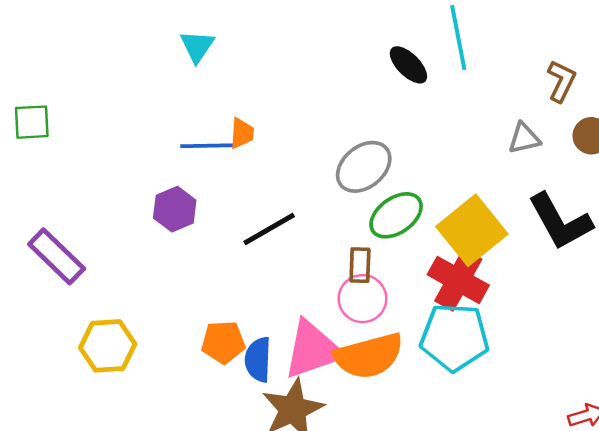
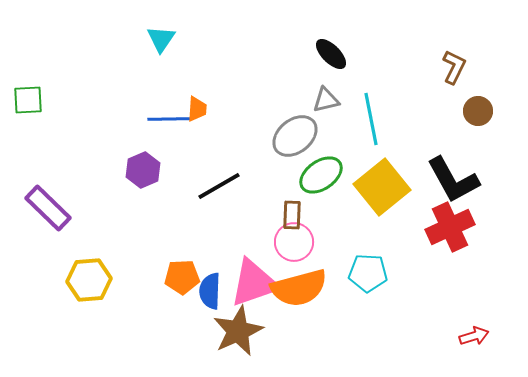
cyan line: (458, 38) -> (371, 119), moved
gray triangle: (524, 138) -> (326, 100), moved
red cross: (458, 280) -> (450, 227), moved, turned 36
cyan pentagon: (454, 337) -> (368, 273), size x0.7

